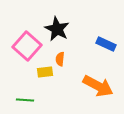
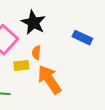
orange arrow: (98, 86) -> (49, 80), moved, turned -152

